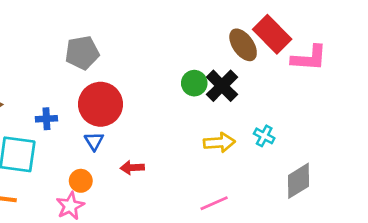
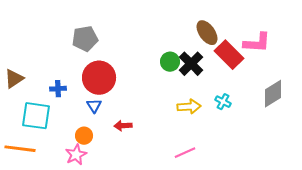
red rectangle: (272, 34) -> (229, 55), moved
gray diamond: (298, 181) -> (273, 94), moved

